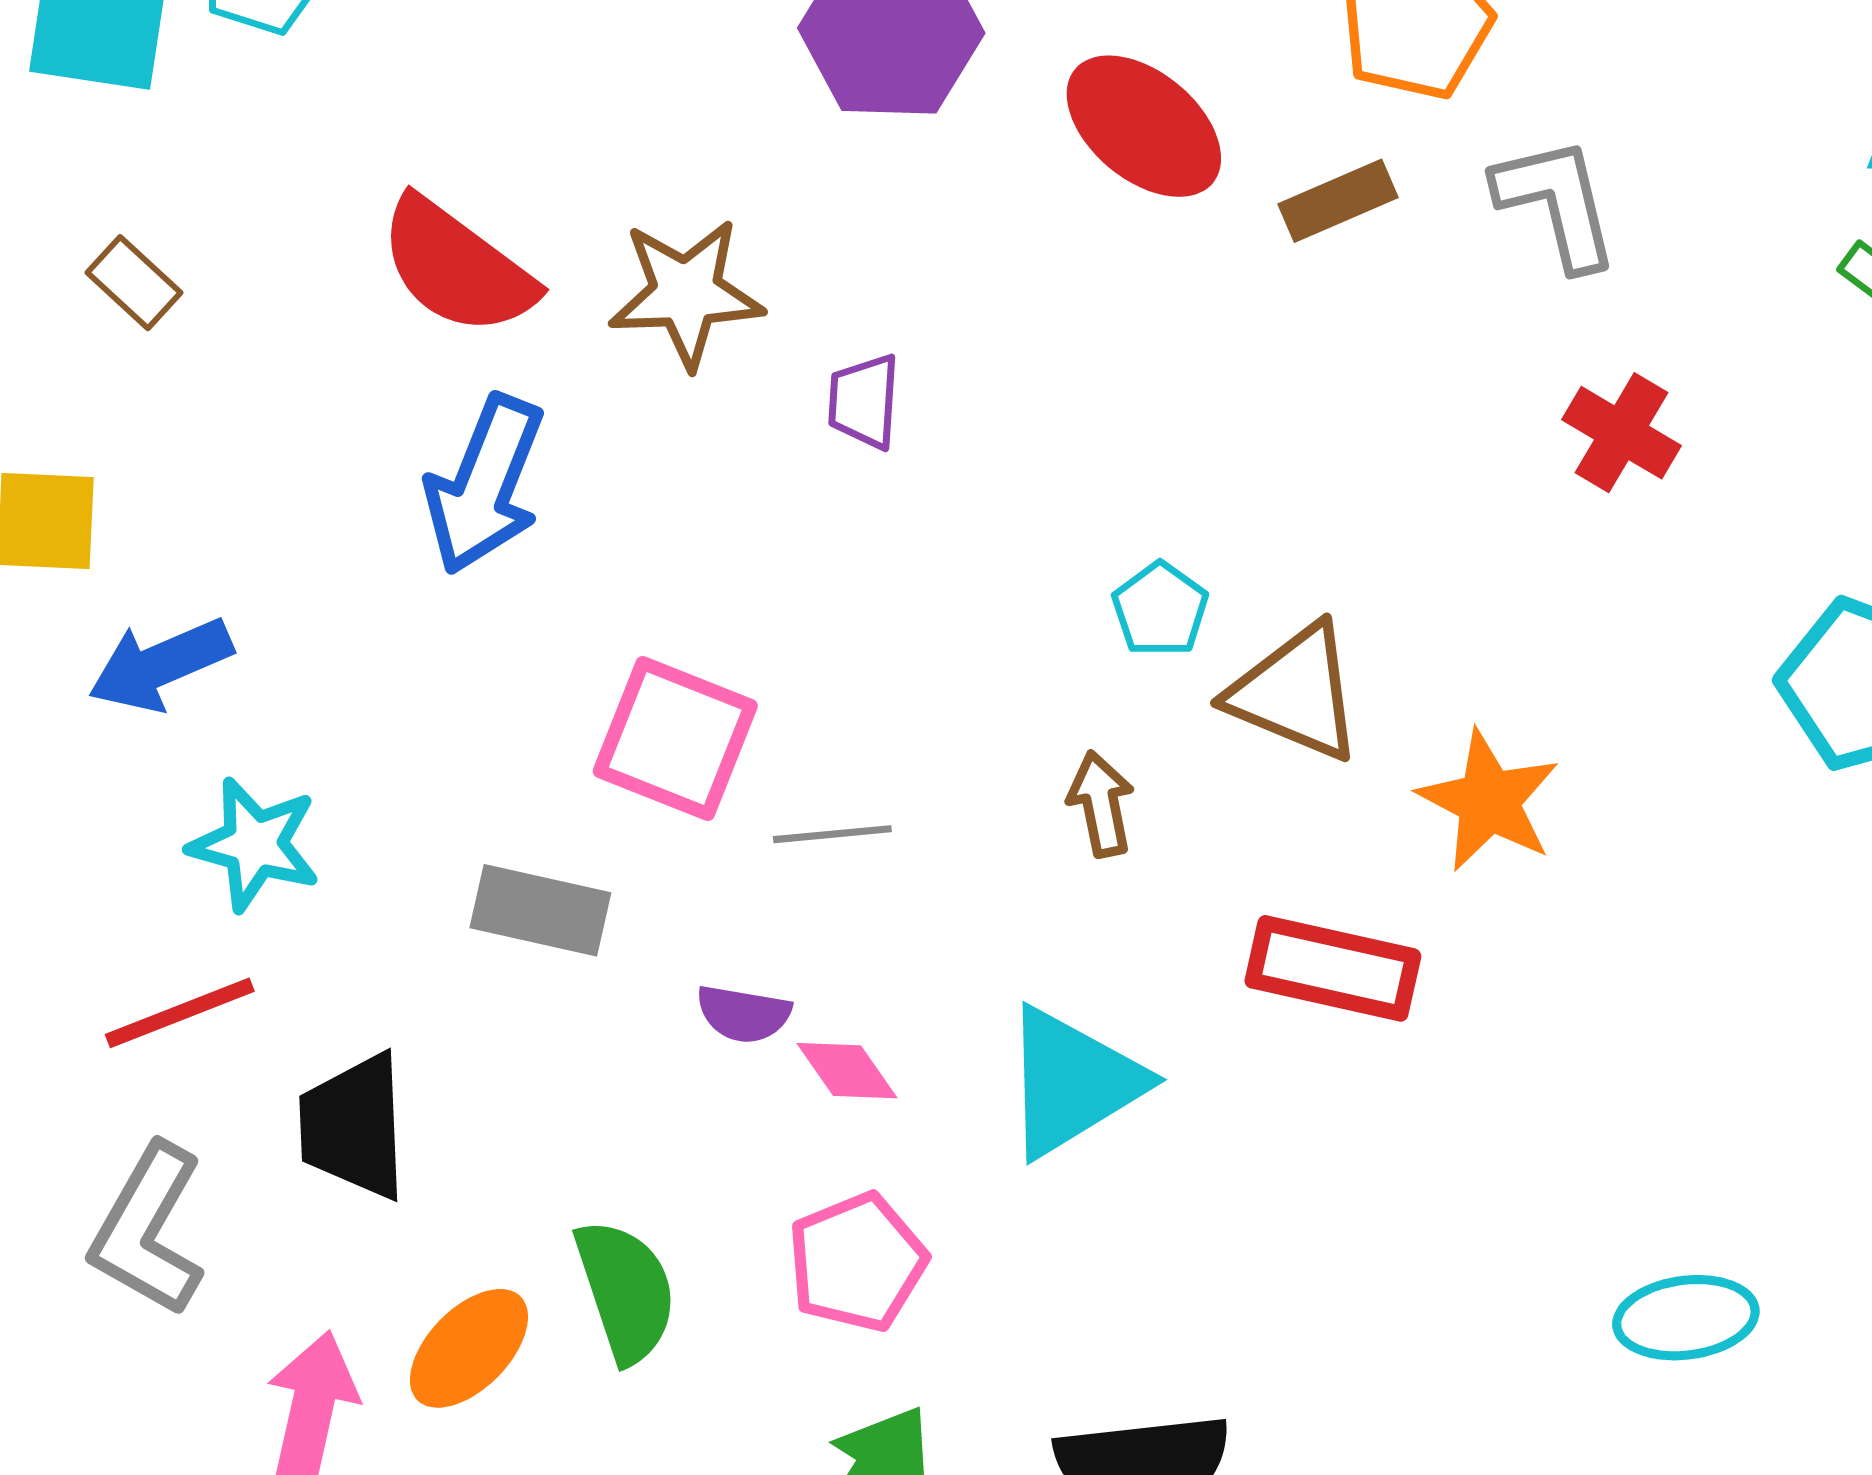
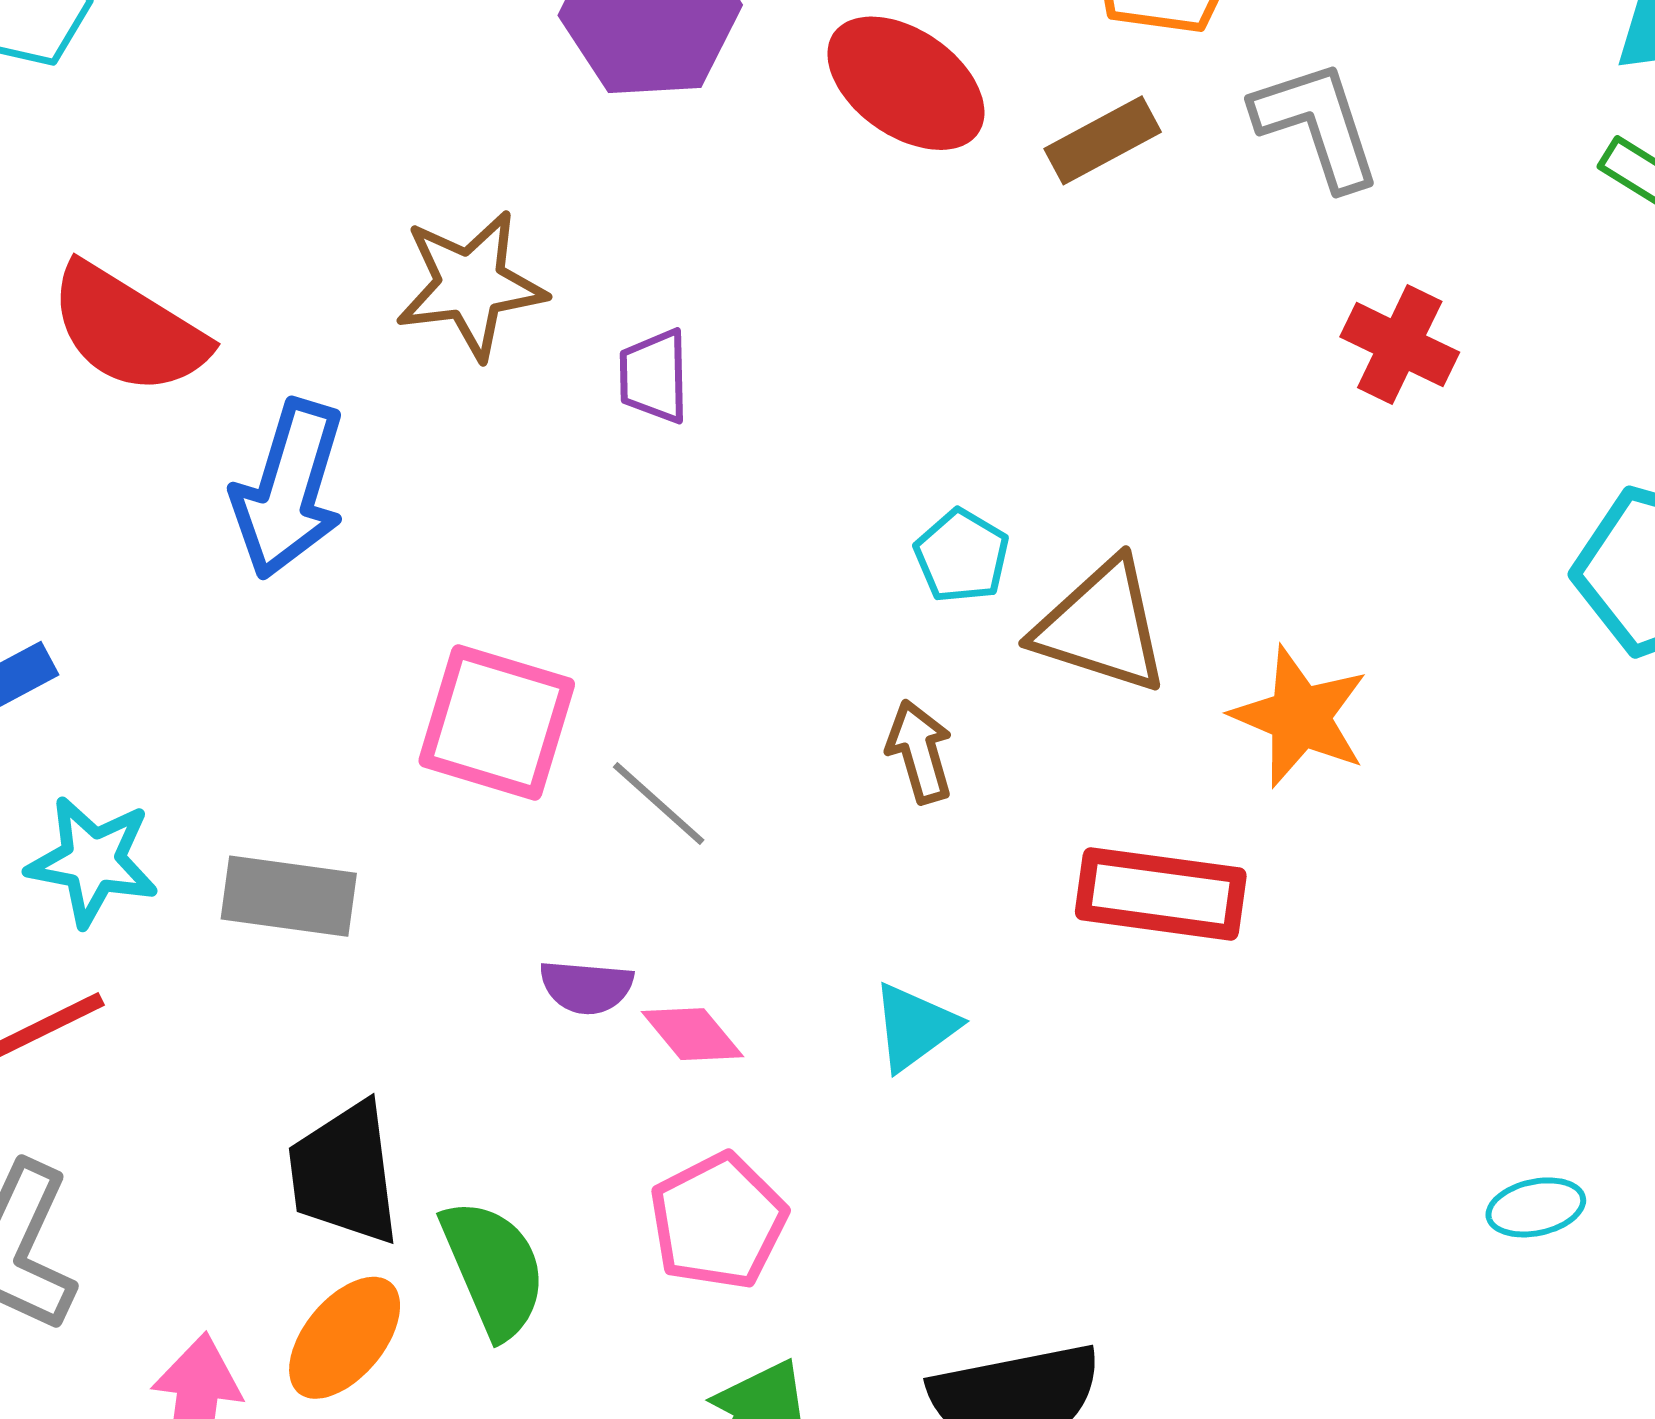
red semicircle: (457, 267) -> (128, 329), moved
gray line: (832, 834) -> (659, 803), turned 52
gray rectangle: (540, 910) -> (289, 896), moved
cyan triangle: (1072, 1082) -> (914, 1027), size x0.6
black trapezoid: (354, 1126) -> (344, 1173), moved
cyan ellipse: (1686, 1318) -> (1536, 1207), size x0.7

